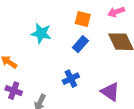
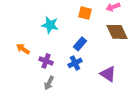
blue rectangle: (80, 44) -> (80, 44), moved
purple cross: (14, 91) -> (46, 61), moved

